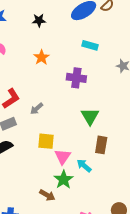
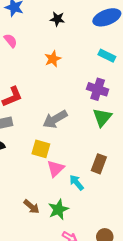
purple cross: (76, 78) -> (98, 89), moved
gray arrow: (37, 109) -> (55, 119), moved, size x1.6
green triangle: (90, 116) -> (102, 117), moved
green star: (64, 180) -> (58, 209), moved

